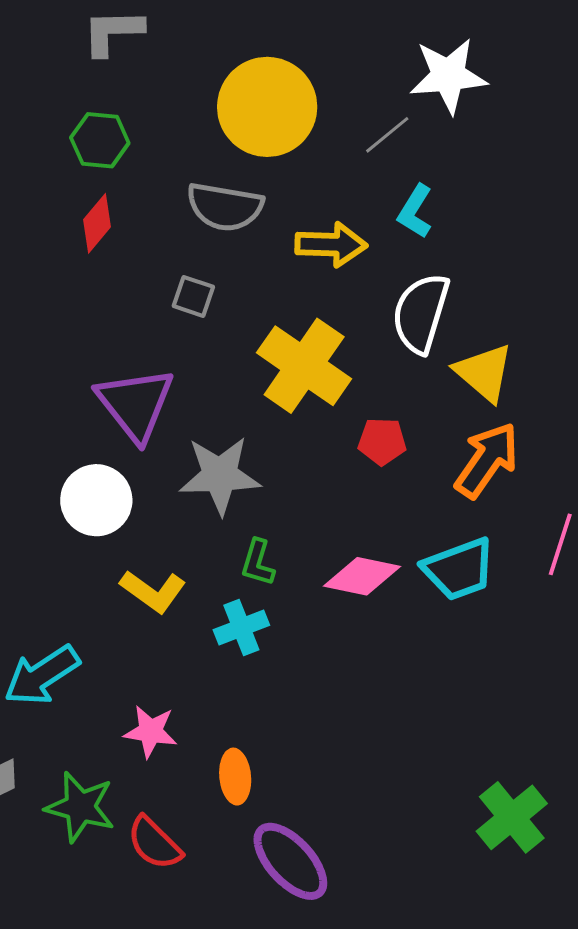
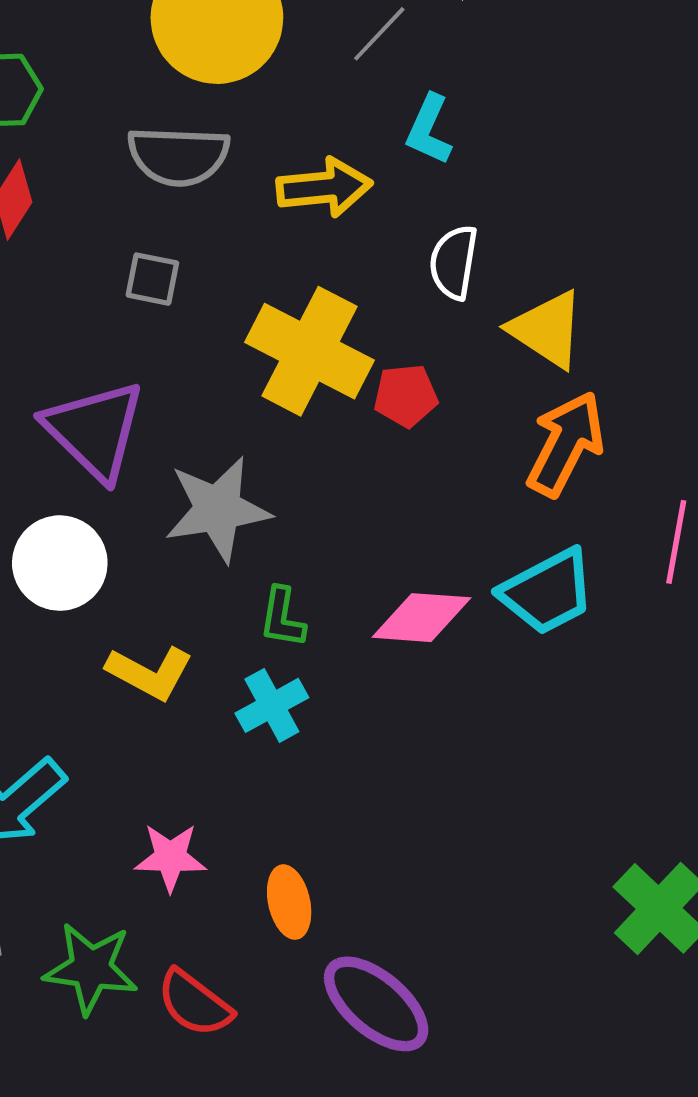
white semicircle: (421, 313) -> (454, 262), size x0.7
red pentagon: (382, 441) -> (406, 396), moved

